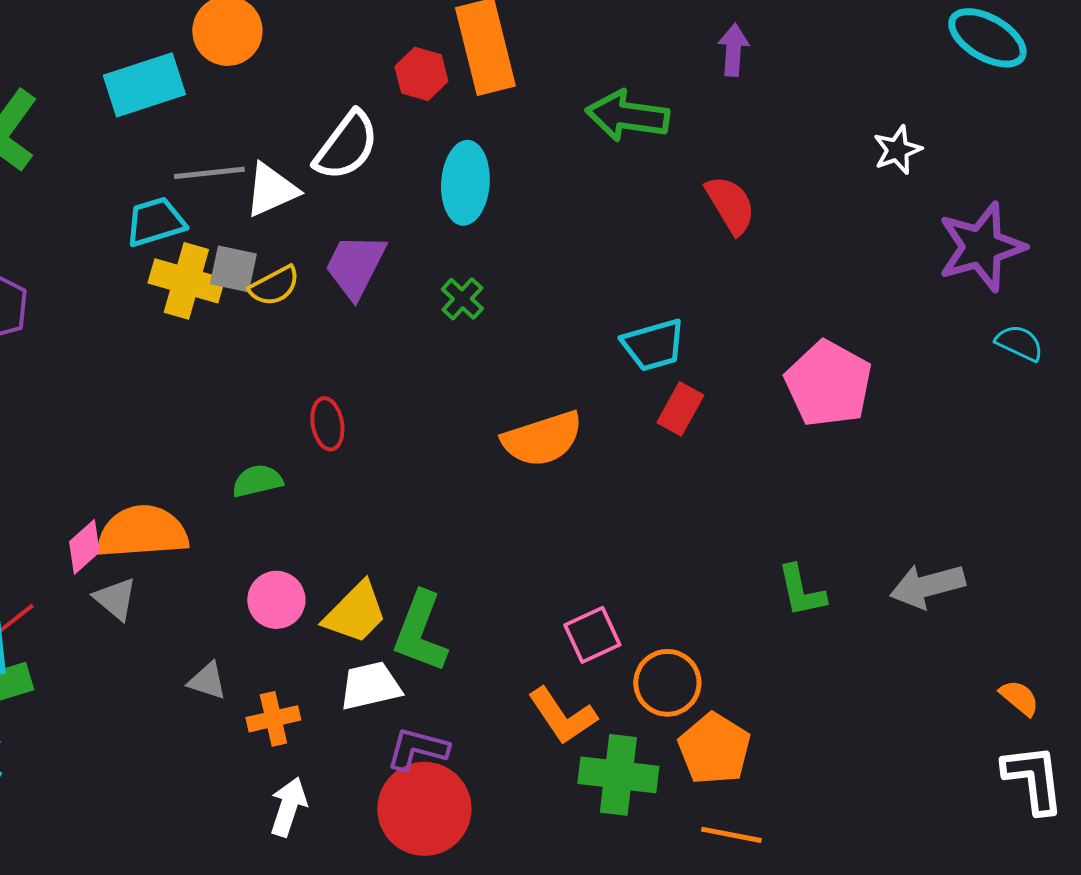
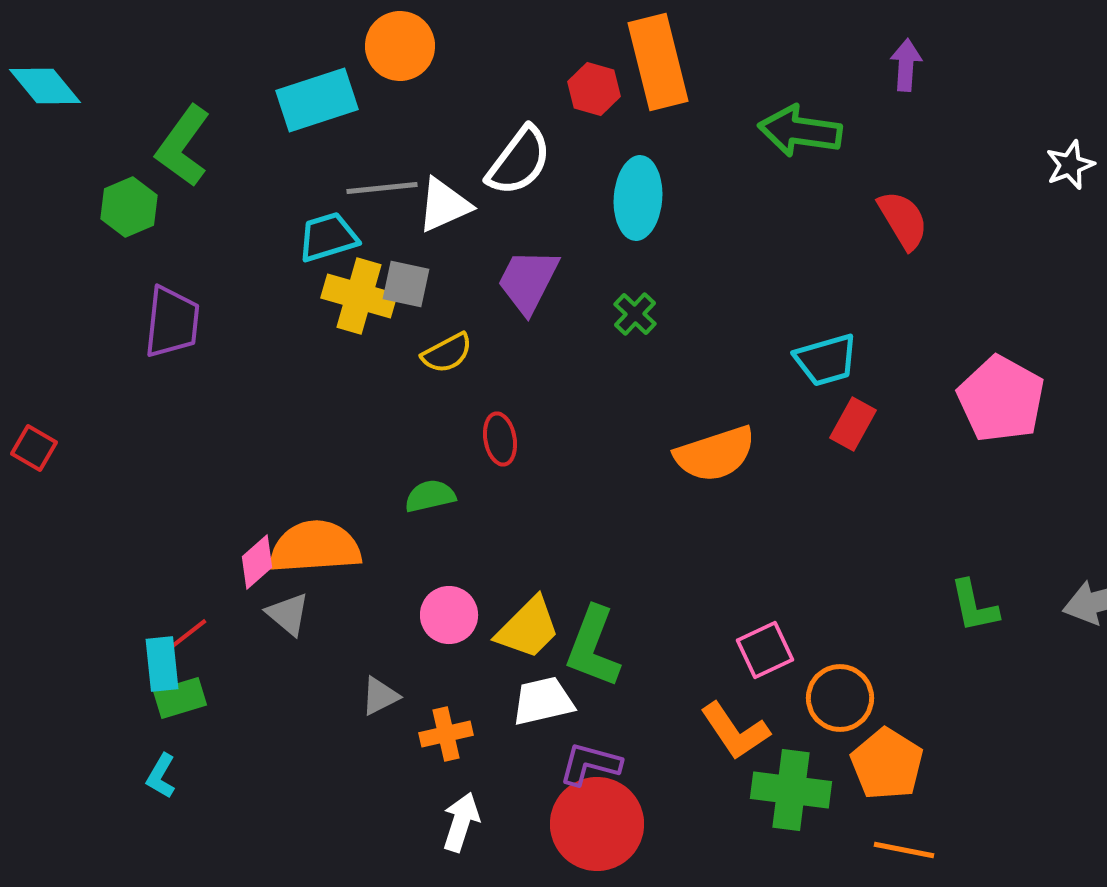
yellow semicircle: (274, 286) -> (447, 353), moved
gray triangle: (207, 681) -> (380, 696), turned -45

